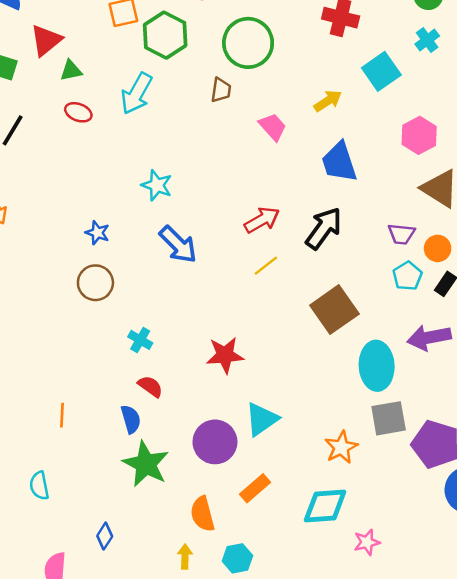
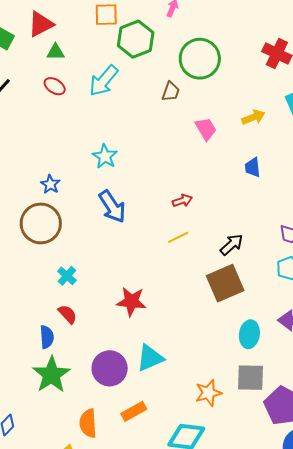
blue trapezoid: (339, 162) -> (253, 167), size x0.6
red arrow: (262, 220) -> (182, 201), size x0.7
black arrow: (324, 228) -> (232, 245), moved, size x0.7
brown circle: (95, 283) -> (41, 223), size x1.4
cyan ellipse: (377, 366) -> (249, 334), size x0.7

